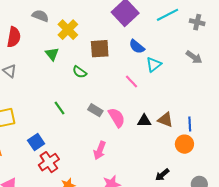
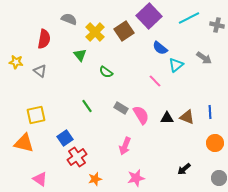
brown square: (100, 49) -> (124, 31), moved, turned -30
gray arrow: (194, 57) -> (204, 58), moved
blue line: (190, 124) -> (210, 112), moved
orange circle: (184, 144) -> (215, 143), moved

